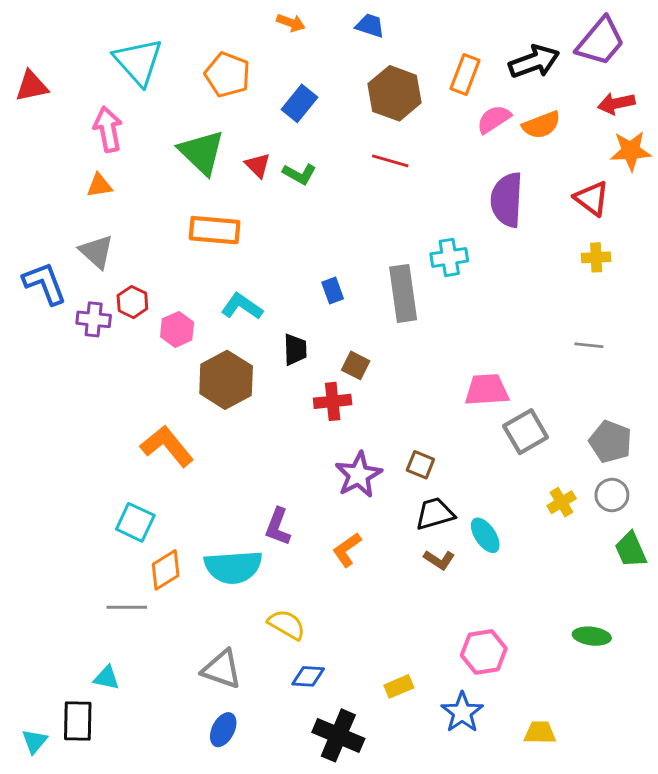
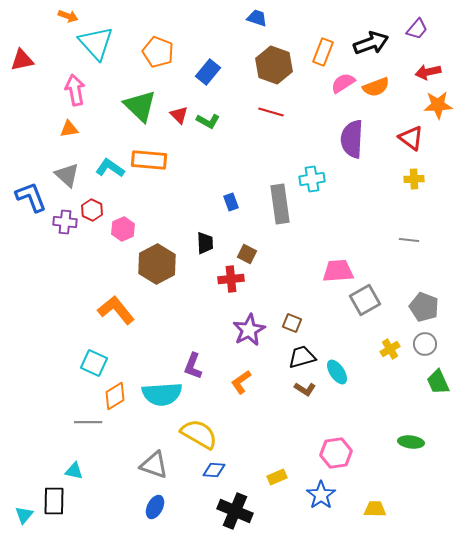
orange arrow: (291, 23) -> (68, 16), moved
purple trapezoid: (600, 41) -> (417, 29), size x0.6
cyan L-shape: (242, 306) -> (110, 168), moved
yellow semicircle: (287, 625) -> (199, 434), size x1.4

